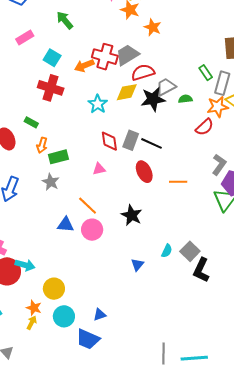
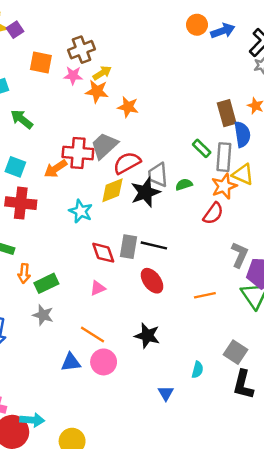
gray trapezoid: (166, 87) -> (158, 175), turned -55
orange line: (178, 182) -> (205, 295), moved
gray square: (190, 251) -> (236, 352), moved

